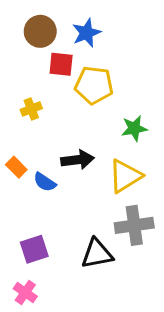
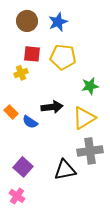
red square: (61, 64) -> (32, 54), moved
purple square: (34, 249) -> (23, 167), turned -30

